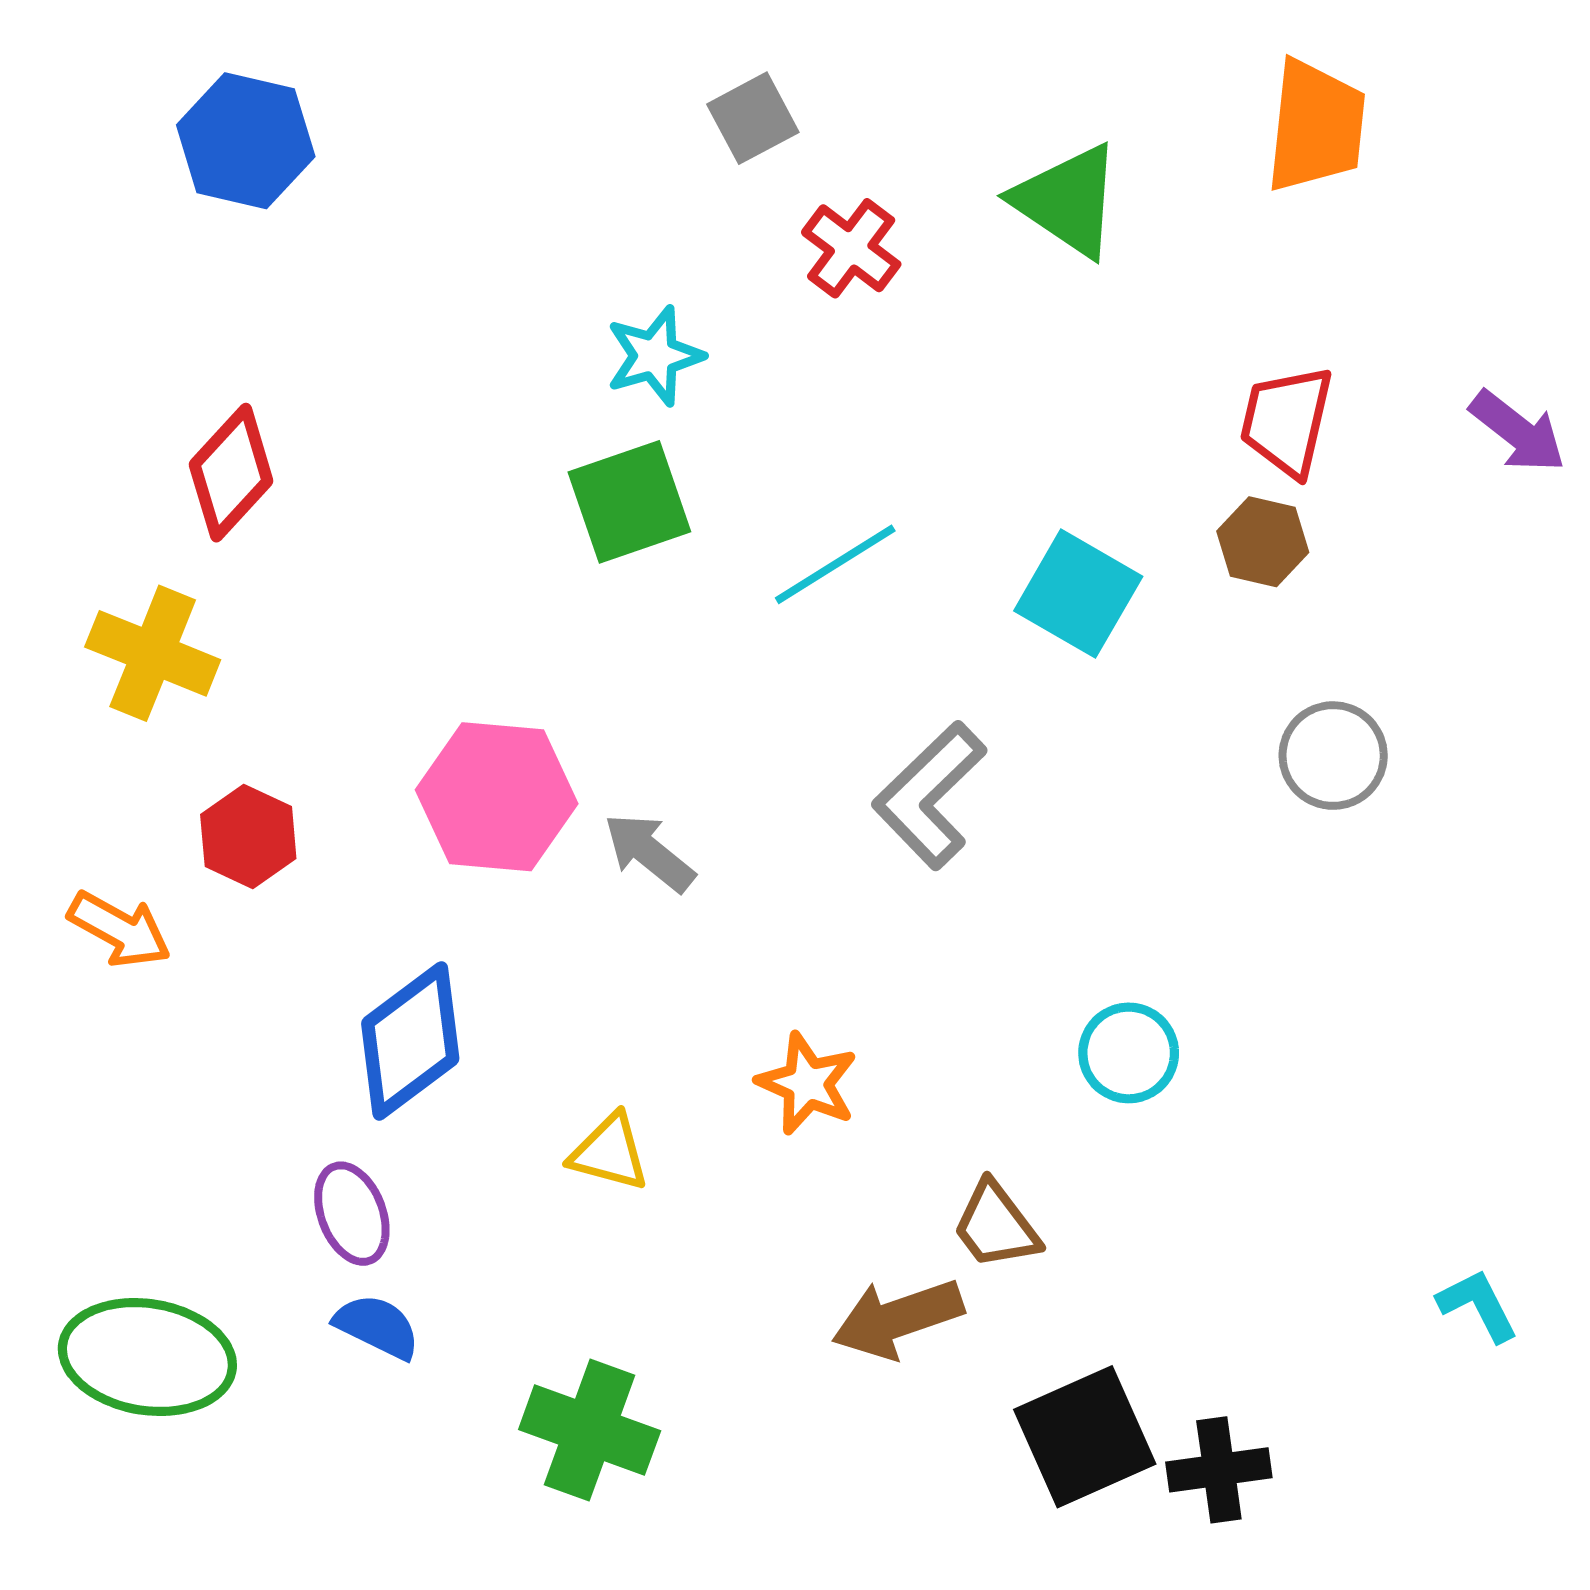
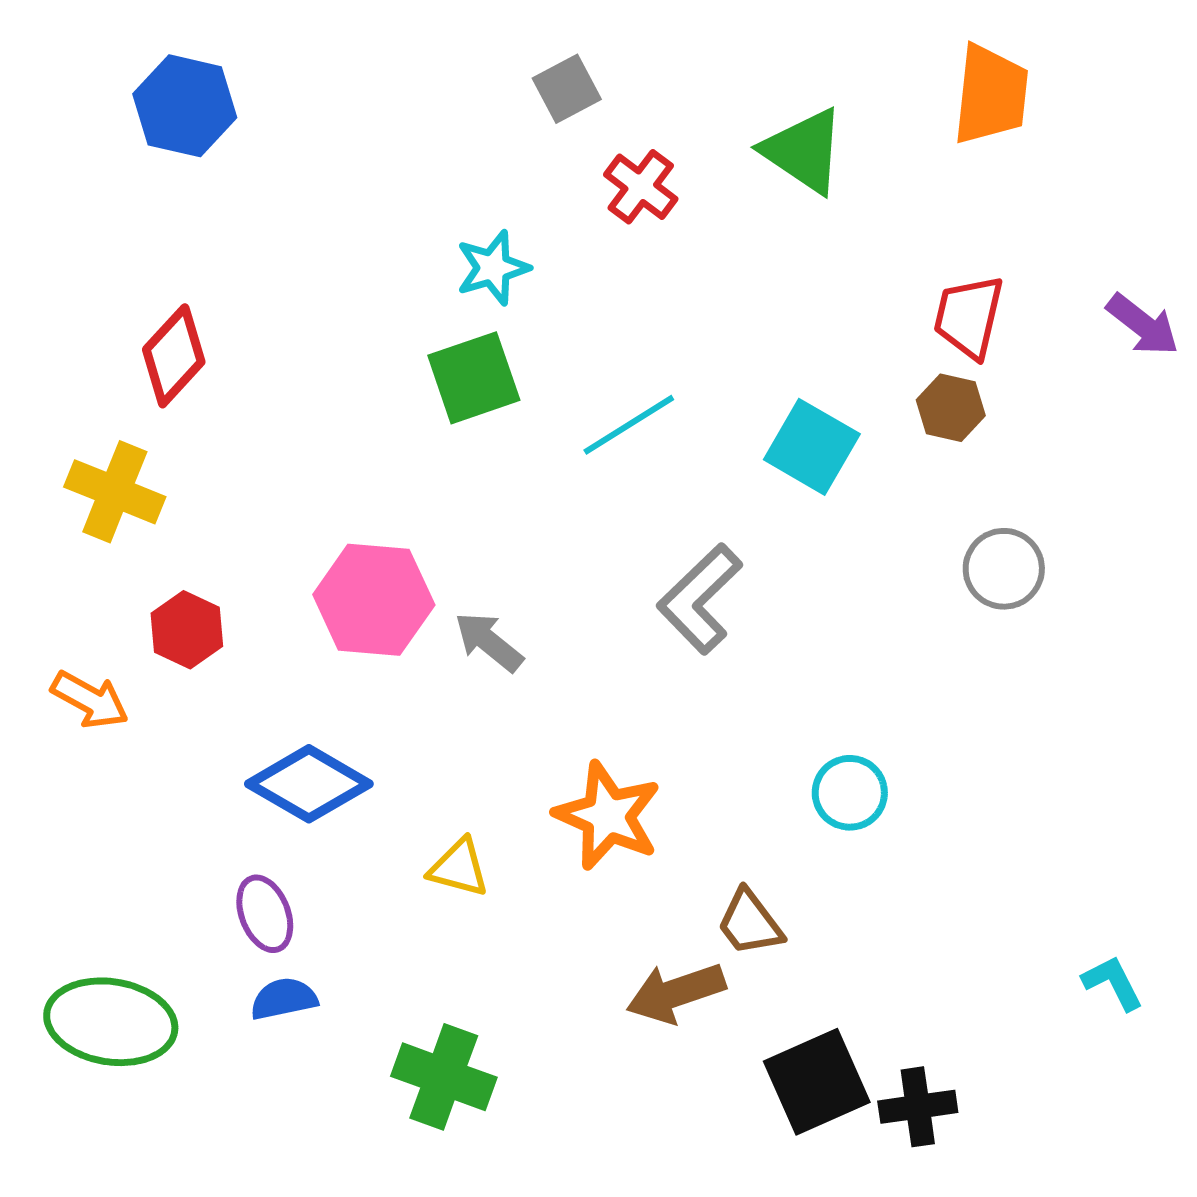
blue diamond: (410, 1041) -> (309, 784), turned 67
orange star: (807, 1083) -> (608, 816), size x1.4
blue semicircle: (377, 1326) -> (284, 999), turned -38

